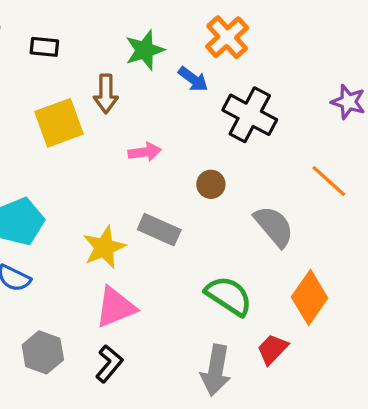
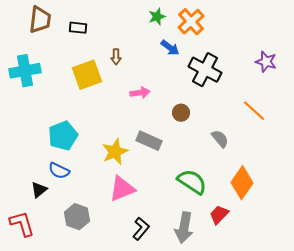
green star: (145, 50) -> (157, 17), moved, size x0.7
brown arrow: (106, 94) -> (116, 57), size x0.7
gray semicircle: (274, 226) -> (220, 139), size x0.7
black L-shape: (109, 364) -> (141, 229), moved

